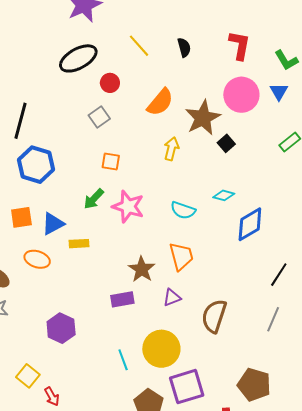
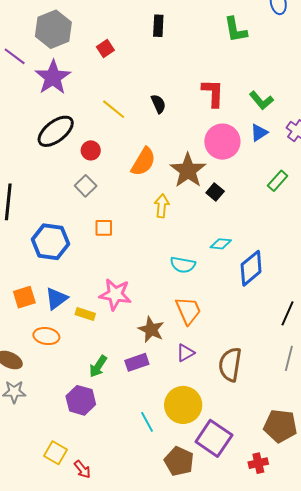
blue triangle: (279, 92) -> (259, 133), turned 36
blue hexagon: (36, 165) -> (50, 242), moved
green arrow: (94, 199) -> (98, 366), moved
pink star: (128, 206) -> (115, 294), moved
yellow rectangle: (79, 244) -> (85, 314), turned 30
purple square: (187, 387) -> (214, 438), turned -30

